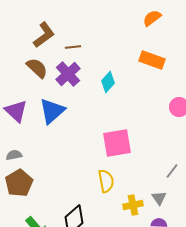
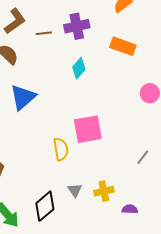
purple cross: (68, 74) -> (77, 26), moved, turned 30
yellow semicircle: (106, 181) -> (61, 149), moved
gray triangle: (159, 198) -> (75, 190), moved

